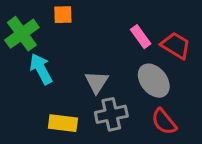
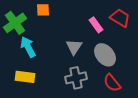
red trapezoid: (176, 45) -> (120, 18), moved
gray triangle: (97, 82) -> (74, 47), moved
yellow rectangle: (63, 123) -> (25, 77), moved

